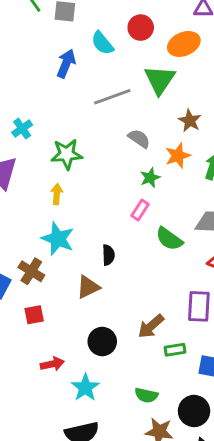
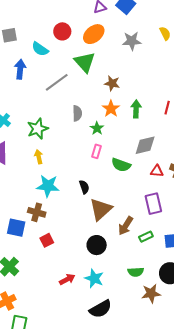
gray semicircle: (139, 139) -> (77, 113), moved, turned 70
brown triangle: (88, 287) -> (101, 209), moved, size x1.4
red arrow: (52, 364) -> (67, 279), moved

